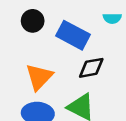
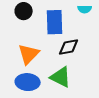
blue rectangle: (73, 35) -> (55, 22), turned 60

